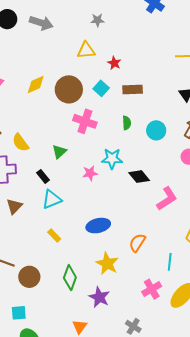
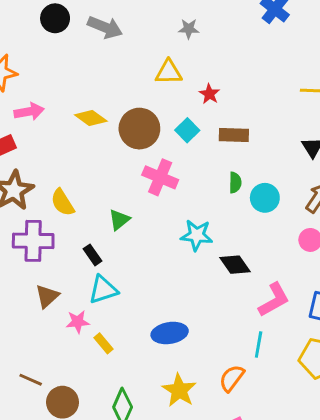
yellow diamond: (36, 85) -> (91, 118), turned 55
green semicircle: (127, 123) -> (235, 183), moved
pink star: (90, 173) -> (78, 322), moved
orange semicircle: (137, 243) -> (232, 378), moved
cyan line: (170, 262) -> (259, 344), moved

